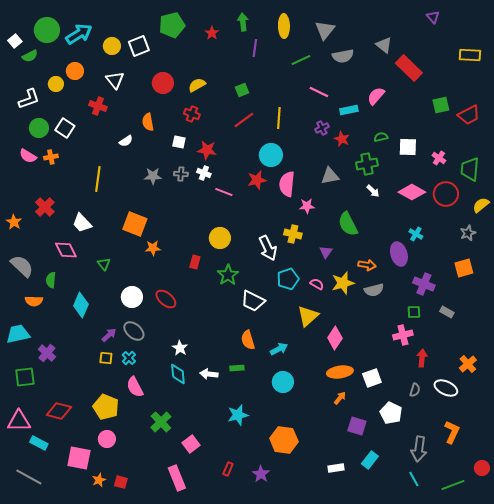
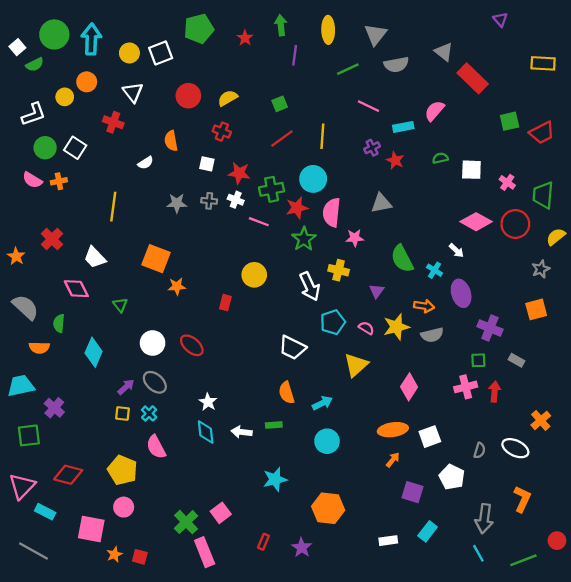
cyan arrow: (79, 34) -> (91, 39), turned -56
green cross: (367, 164) -> (272, 189), moved
white arrow: (373, 191) -> (456, 251), moved
cyan cross: (416, 234) -> (434, 270), moved
green star: (228, 275) -> (304, 239), moved
pink diamond: (335, 338) -> (409, 387), moved
red arrow: (422, 358) -> (495, 392), moved
pink triangle: (19, 421) -> (22, 486), turned -45
green cross: (161, 422) -> (186, 522), moved

